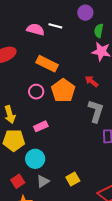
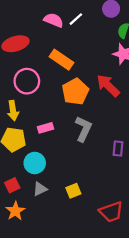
white line: (55, 26) -> (76, 19), turned -64
red arrow: (92, 81) -> (108, 86), size x1.6
pink circle: (36, 92) -> (27, 81), moved, size x1.5
gray L-shape: (96, 111) -> (83, 129), moved

